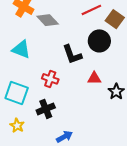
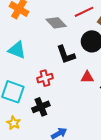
gray diamond: (48, 20) -> (56, 23), moved
red cross: (50, 79) -> (45, 78), turned -35

